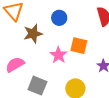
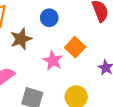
orange square: (79, 46) -> (75, 47), turned 36

